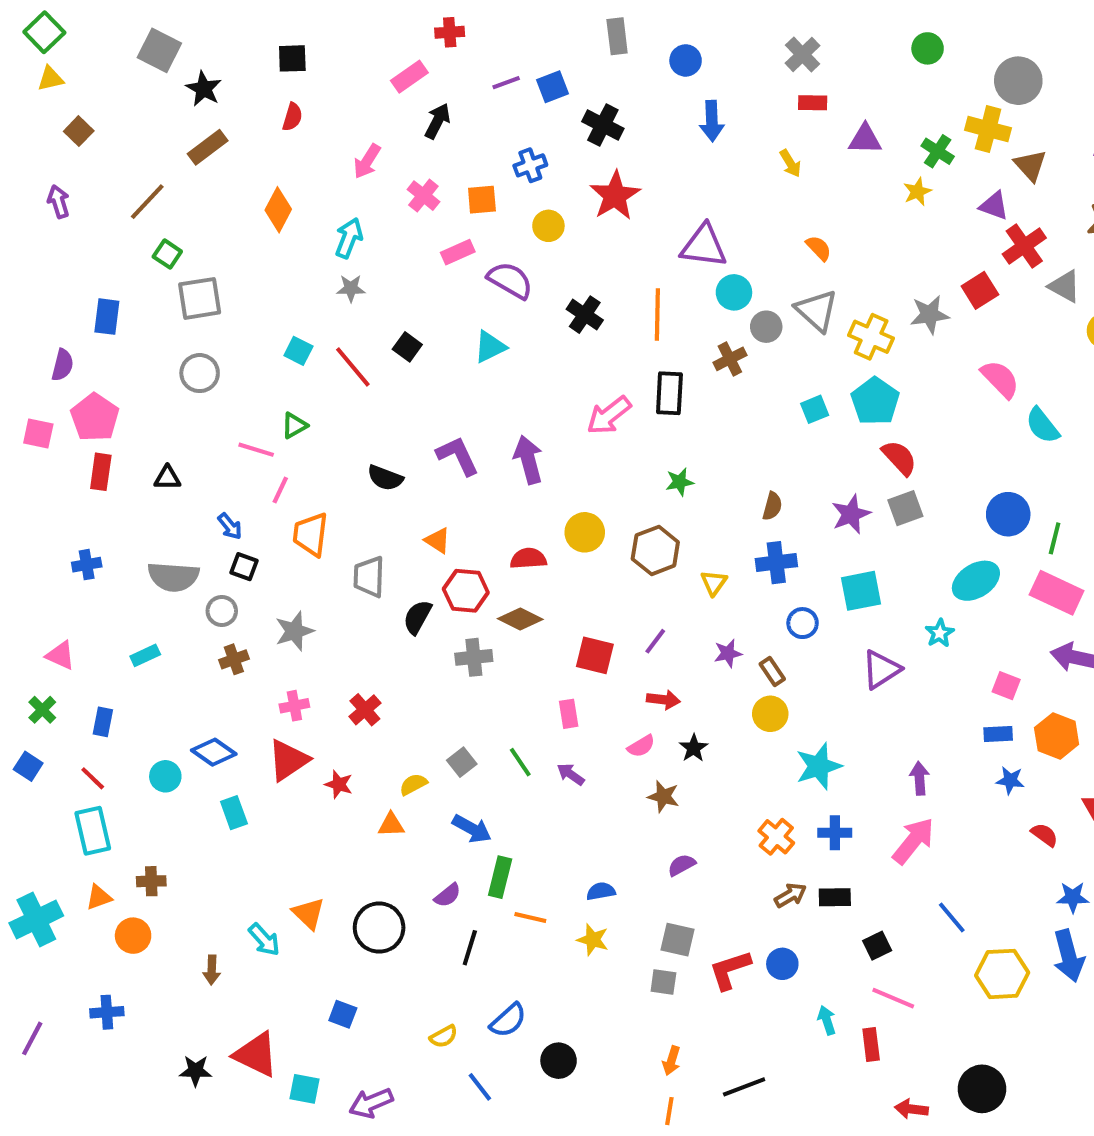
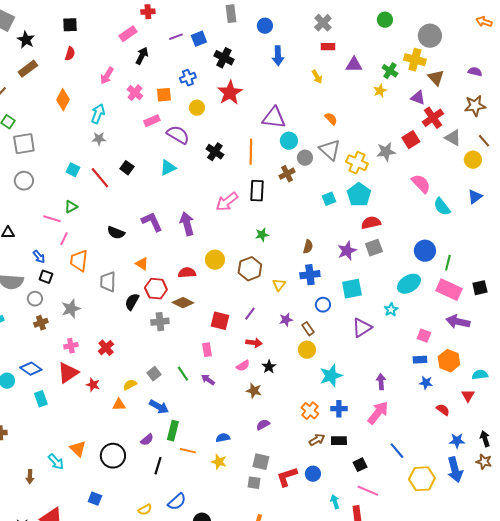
red semicircle: (899, 458) -> (371, 223), turned -60

